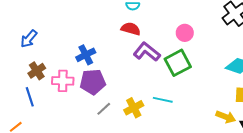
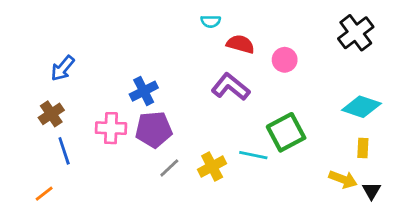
red semicircle: (131, 29) -> (241, 44), moved
green square: (178, 63) -> (286, 132), moved
brown cross: (37, 71) -> (51, 114), moved

